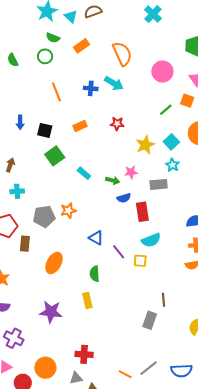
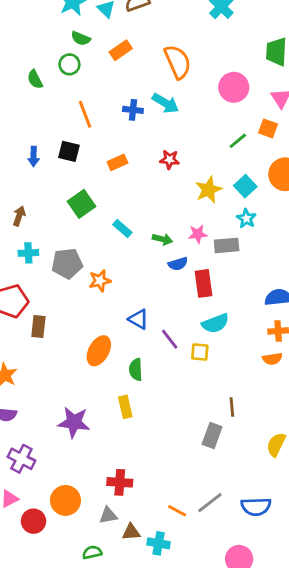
green semicircle: (13, 60) -> (35, 79), moved
black square: (45, 130) -> (69, 151), moved
pink star: (131, 172) -> (198, 234), moved
gray pentagon: (44, 216) -> (67, 263), moved
orange ellipse: (54, 263) -> (99, 351), moved

